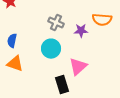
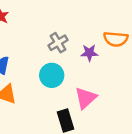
gray cross: (56, 23) -> (58, 43), turned 35

